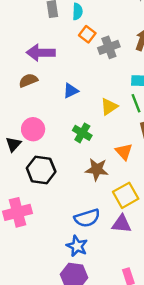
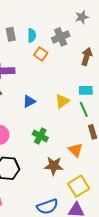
gray cross: (109, 47) -> (61, 37), moved
yellow triangle: (109, 107) -> (62, 101), moved

